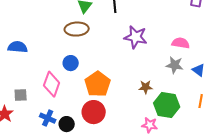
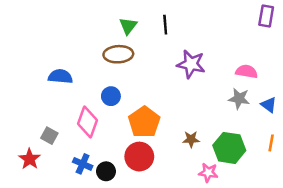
blue semicircle: (18, 47) -> (60, 76), moved
brown star: (146, 87) -> (191, 139), moved
gray square: (21, 95) -> (49, 136), turned 32

